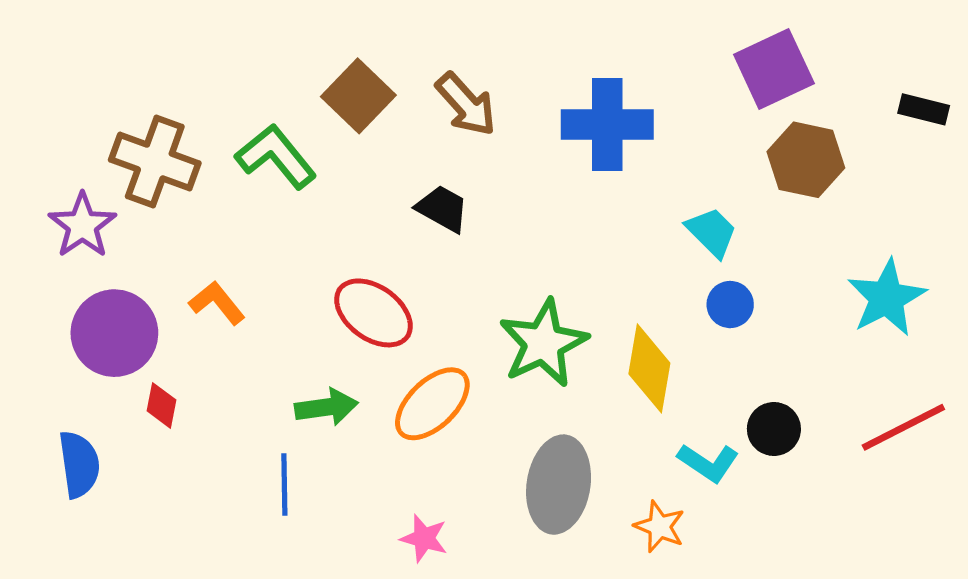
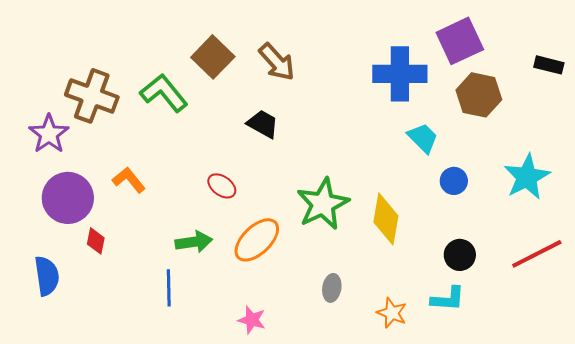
blue cross: (607, 124) -> (400, 74), moved
blue circle: (730, 305) -> (454, 181), moved
red ellipse: (373, 313) -> (222, 186), size x0.6
cyan L-shape: (708, 463) -> (448, 299), moved, turned -30
gray ellipse: (559, 485) -> (332, 288), size x0.5

